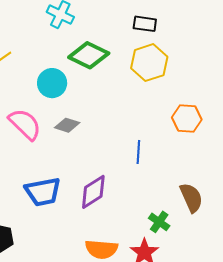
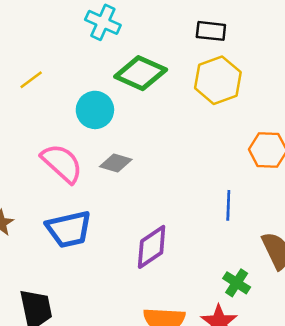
blue line: (138, 152) -> (228, 205), moved
blue trapezoid: (43, 192) -> (69, 229), moved

